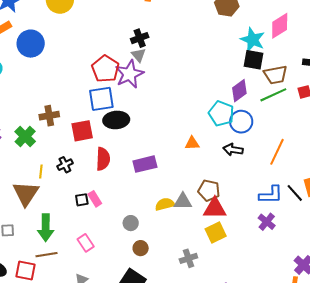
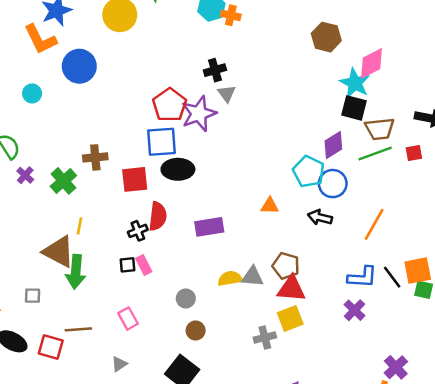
pink diamond: (280, 26) -> (371, 63), moved
gray triangle: (139, 55) -> (227, 94), moved
black cross: (65, 165) -> (138, 231), moved
brown triangle: (26, 193) -> (59, 252), turned -40
green arrow: (46, 228) -> (76, 272), moved
gray cross: (188, 258) -> (265, 338), moved

